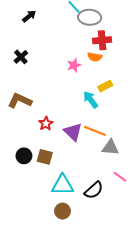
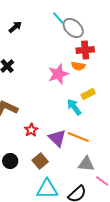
gray ellipse: (90, 17) -> (73, 28), turned 40
pink star: (74, 65) -> (58, 74), size x1.5
gray triangle: (110, 147) -> (86, 164), moved
brown square: (45, 157) -> (40, 161), moved, turned 35

